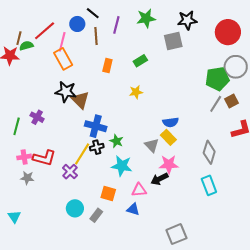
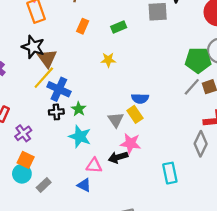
gray diamond: (209, 152) -> (201, 144), moved
yellow line: (82, 154) -> (44, 78), moved
orange square: (108, 194) -> (26, 160), moved

